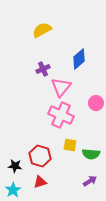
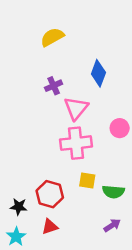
blue diamond: (79, 59) -> (98, 73), turned -30
pink cross: (61, 115) -> (76, 143), turned -30

